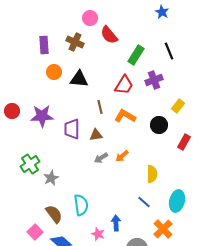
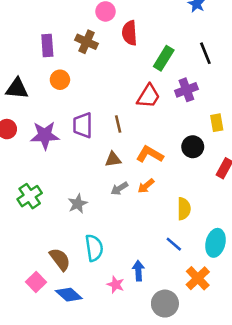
red semicircle: (109, 35) -> (130, 33), turned 36
black triangle: (79, 79) -> (17, 89), moved
yellow rectangle: (178, 106) -> (217, 123), turned -48
orange L-shape: (125, 116) -> (150, 154), moved
purple trapezoid: (72, 129) -> (83, 125), moved
gray star: (51, 178) -> (78, 204), moved

